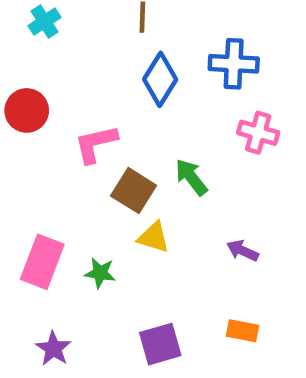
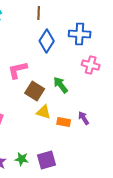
purple arrow: (243, 251) -> (84, 118), turned 32
green star: (100, 273) -> (22, 159), moved
orange rectangle: (243, 331) -> (64, 122), moved

